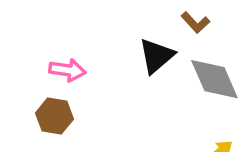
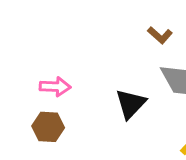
black triangle: (156, 56) -> (131, 104), moved

